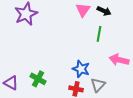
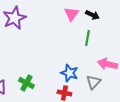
gray triangle: (98, 85) -> (93, 82), moved

